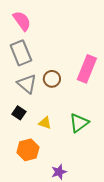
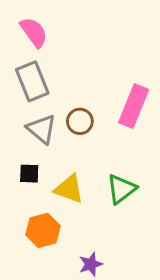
black square: (19, 113) -> (29, 174), turned -32
yellow triangle: (45, 123) -> (69, 189), size x1.5

